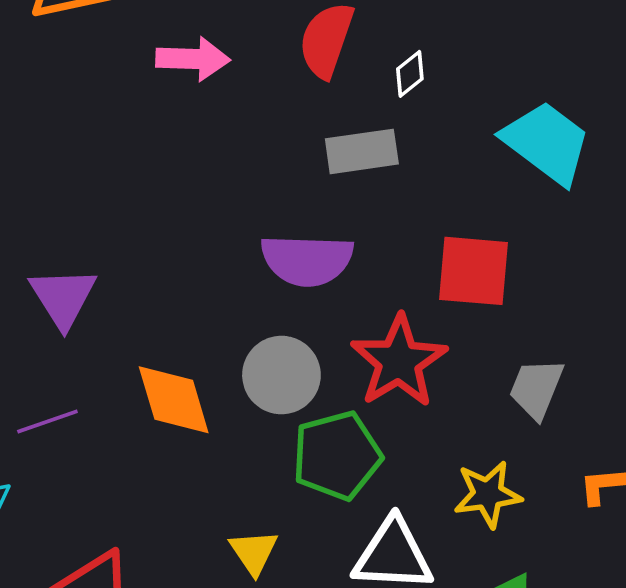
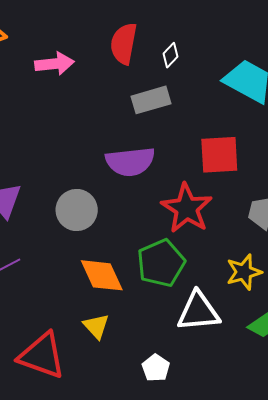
gray circle: (281, 375) -> (77, 210), moved
orange diamond: (174, 400) -> (102, 275), moved
yellow triangle: (254, 552) -> (96, 326), moved

